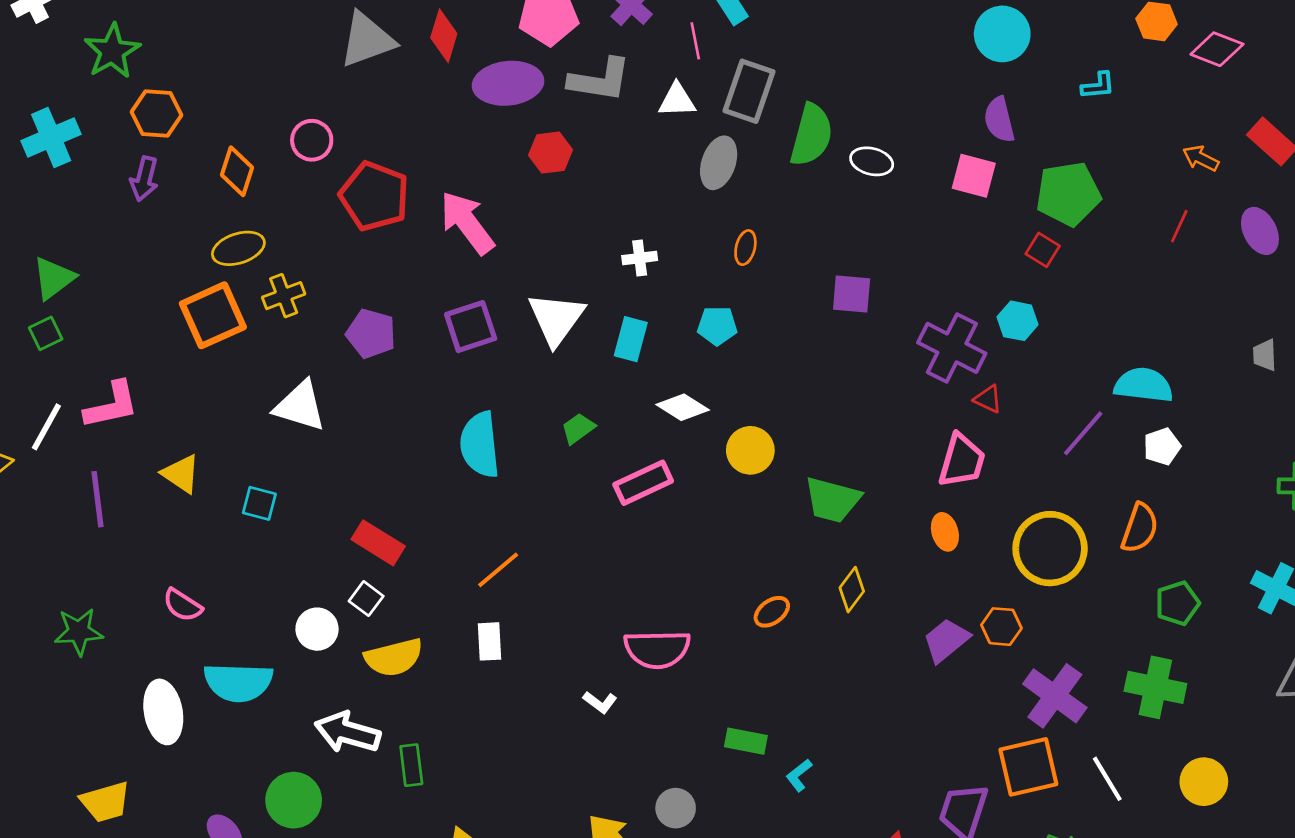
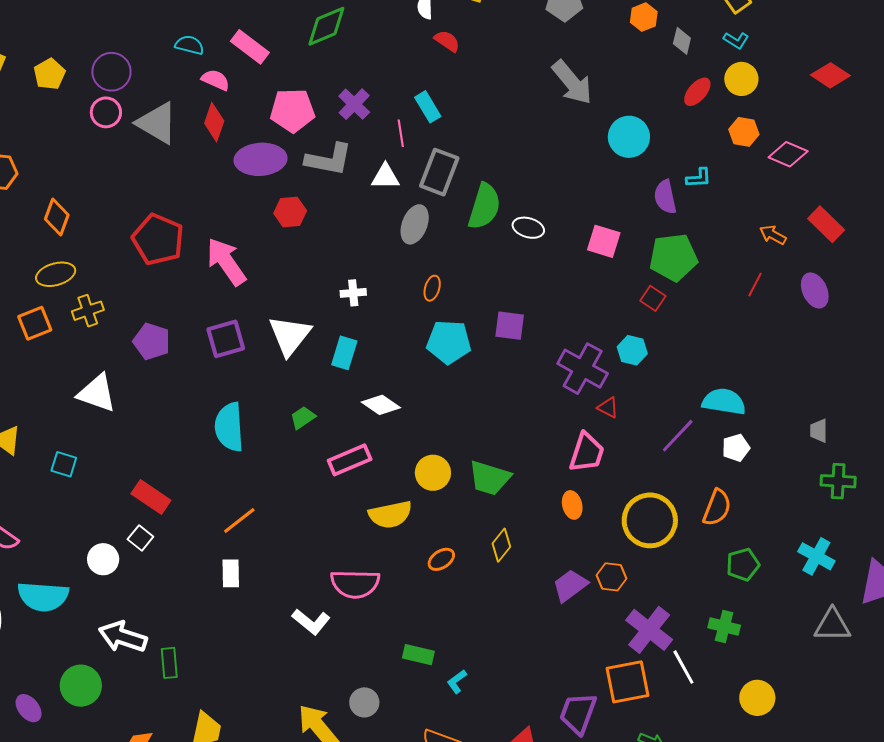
gray triangle: (367, 40) -> (157, 123), turned 48
purple semicircle: (999, 120) -> (665, 197), moved
pink circle: (312, 140) -> (106, 112), moved
orange square: (213, 315) -> (35, 323), size x0.7
cyan pentagon: (717, 326) -> (449, 342), moved, size x1.5
gray trapezoid: (1265, 355) -> (819, 431), moved
yellow circle: (750, 450) -> (433, 473), moved
yellow semicircle: (394, 657) -> (390, 515), moved
green cross: (1155, 687) -> (724, 626), size x0.7
white L-shape: (600, 702) -> (311, 622), size x1.5
white line: (1107, 779) -> (683, 667), moved

